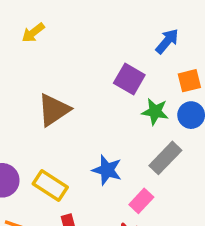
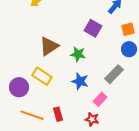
green star: (155, 112) -> (78, 54), moved
yellow rectangle: (50, 185) -> (42, 76), moved

